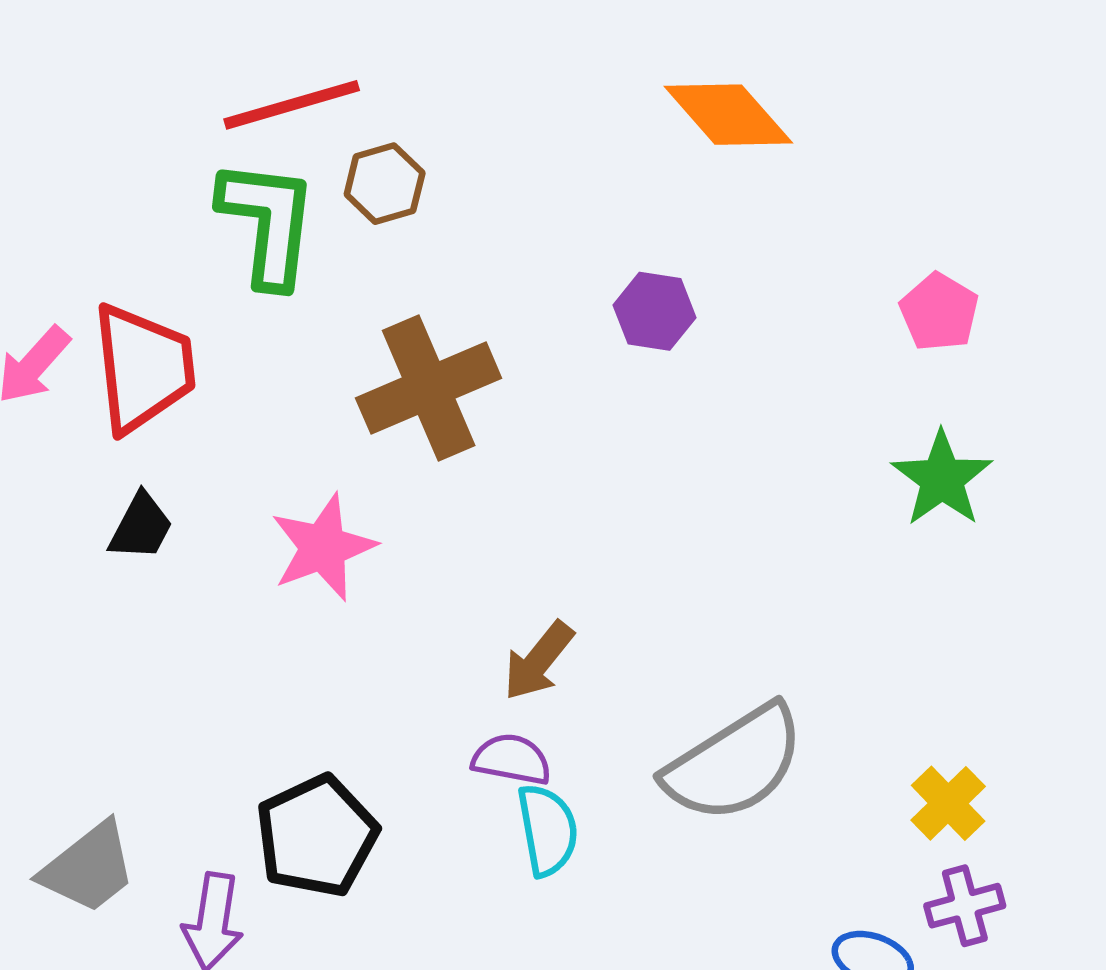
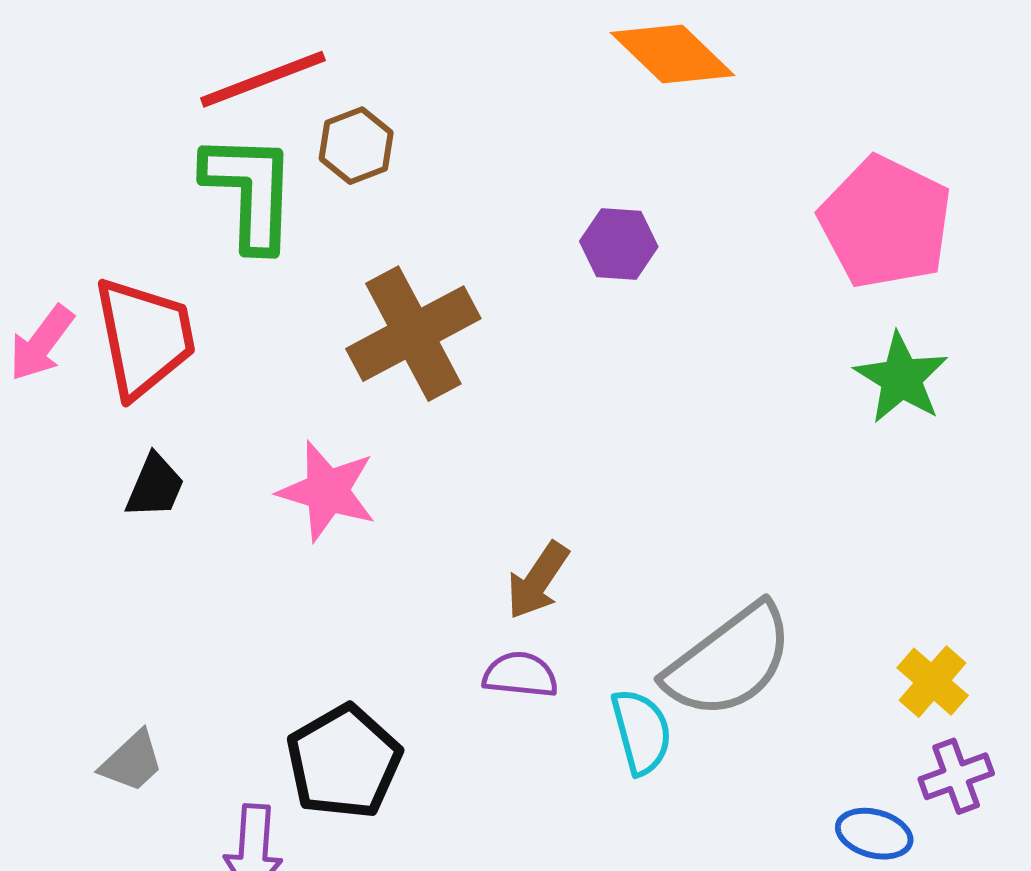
pink pentagon: (939, 312) -> (885, 222), size x1.8
pink star: (323, 547) -> (327, 491), turned -30
cyan semicircle: (547, 830) -> (641, 732), moved
gray trapezoid: (88, 868) -> (132, 762), moved, size x0.7

